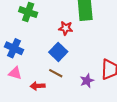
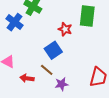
blue cross: (14, 48) -> (14, 22), moved
purple star: (87, 81) -> (62, 84), moved

